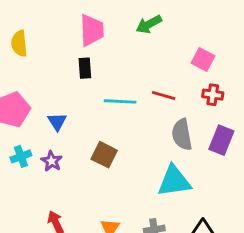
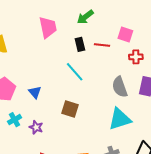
black rectangle: (85, 68) -> (80, 44), moved
red line: (164, 96) -> (102, 45), moved
cyan line: (120, 101) -> (75, 72), turned 55
purple star: (52, 161) -> (36, 127), moved

